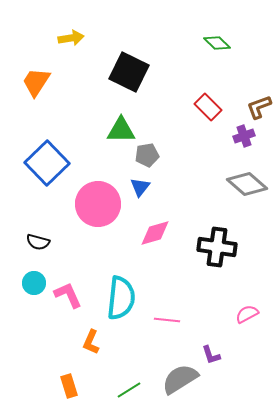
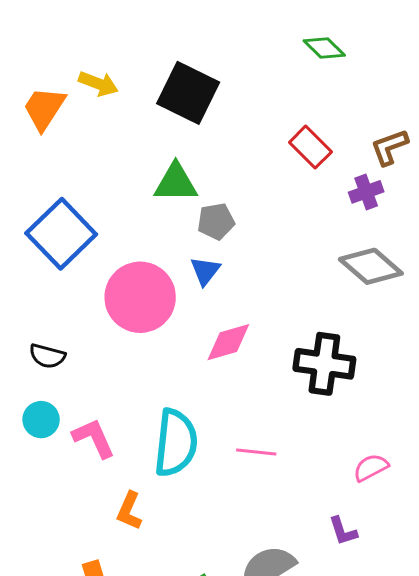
yellow arrow: (71, 38) -> (98, 84), moved, turned 30
pink line: (167, 320) -> (256, 452), moved
purple L-shape: (211, 355) -> (343, 531), moved

